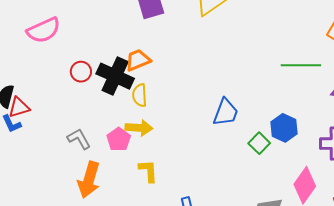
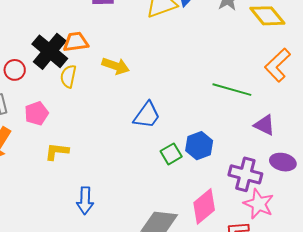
red circle: (81, 72) -> (15, 70), moved
yellow arrow: (139, 128) -> (116, 66), moved
yellow L-shape: (148, 171) -> (57, 152), turned -95

